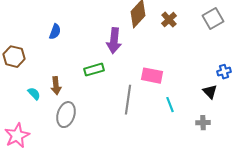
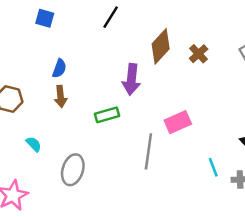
pink rectangle: (152, 76) -> (178, 122), turned -35
brown arrow: (56, 86) -> (61, 96), moved
cyan line: (170, 105) -> (213, 167), moved

